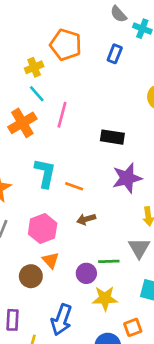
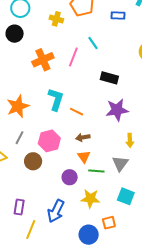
blue rectangle: (115, 54) -> (118, 15), turned 64
yellow cross: (34, 67) -> (56, 19), turned 32
cyan line: (37, 94) -> (93, 43), moved
orange triangle: (51, 260) -> (84, 157), moved
purple circle: (86, 273) -> (70, 177), moved
brown circle: (31, 276) -> (33, 161), moved

